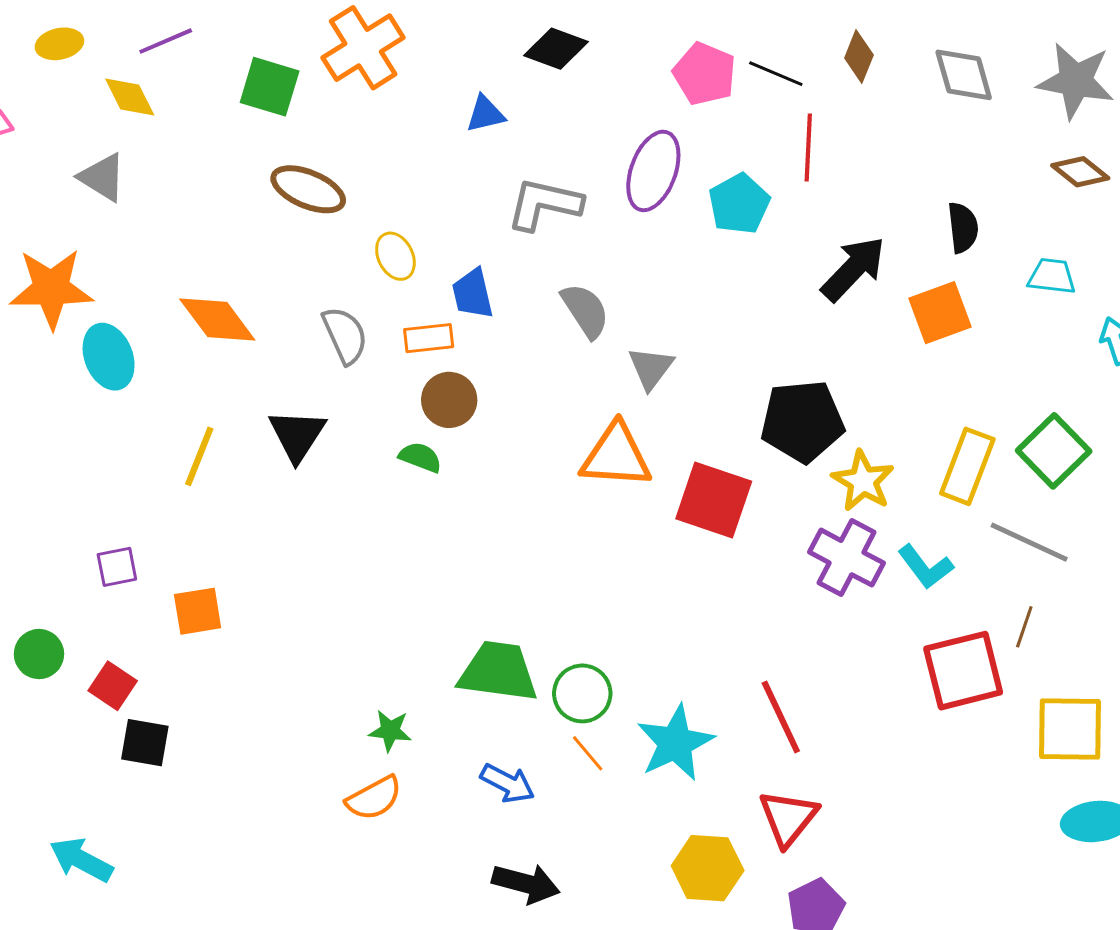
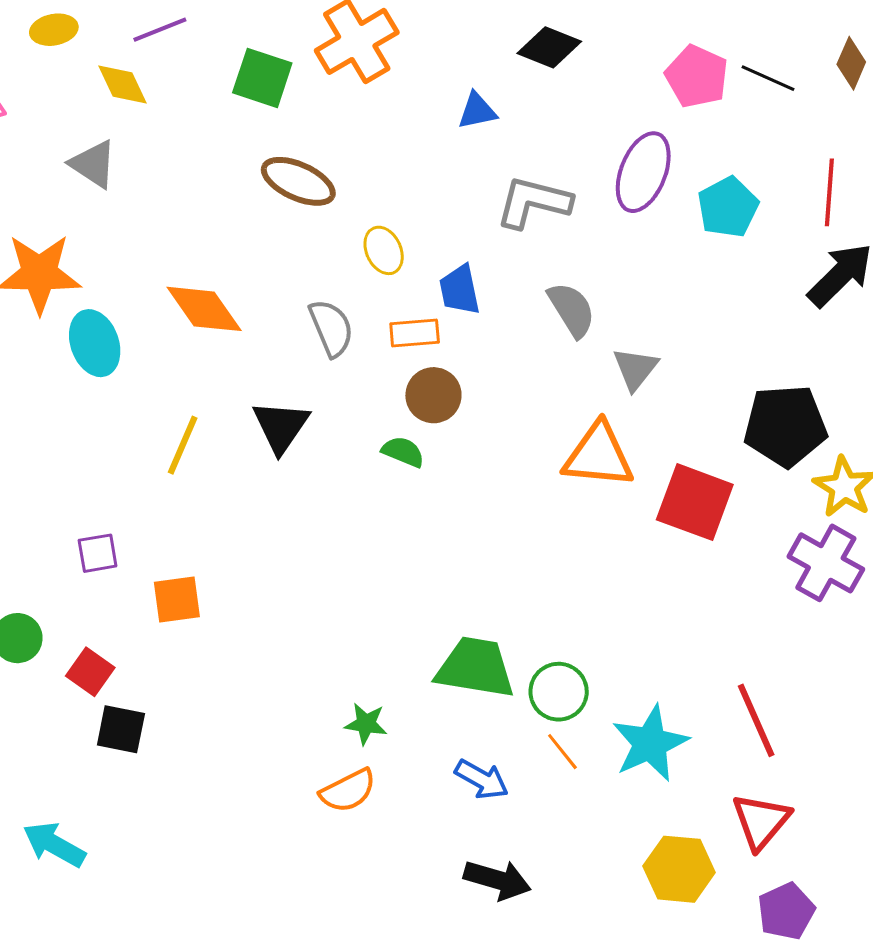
red line: (808, 148) -> (829, 192), moved

